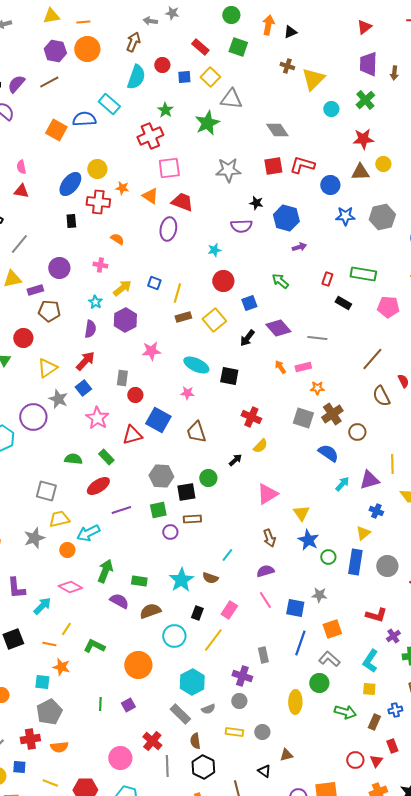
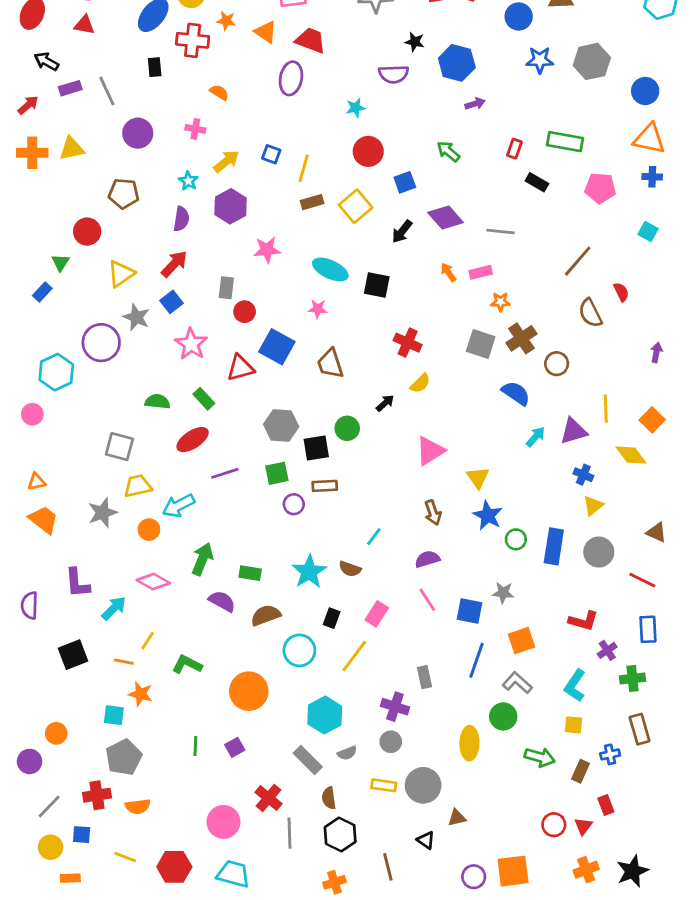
gray line: (19, 244) -> (107, 91), moved, turned -65
purple rectangle: (35, 290) -> (70, 88), moved
yellow triangle: (363, 533) -> (593, 506), moved
gray circle: (262, 732) -> (423, 785), size x1.6

